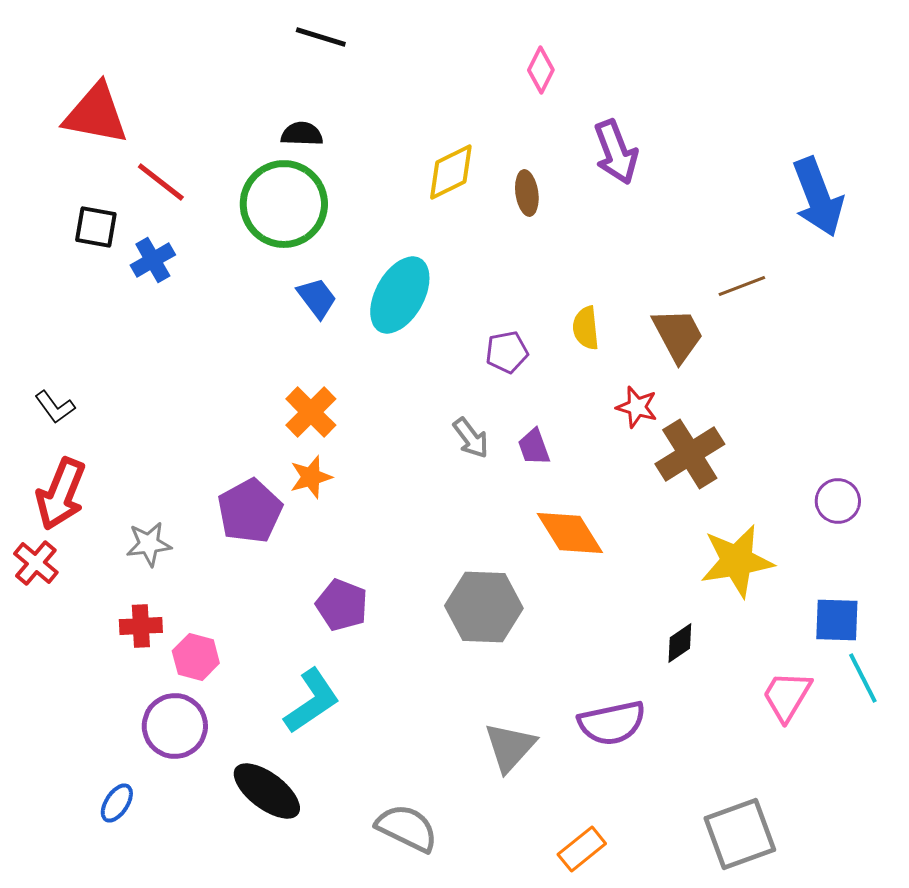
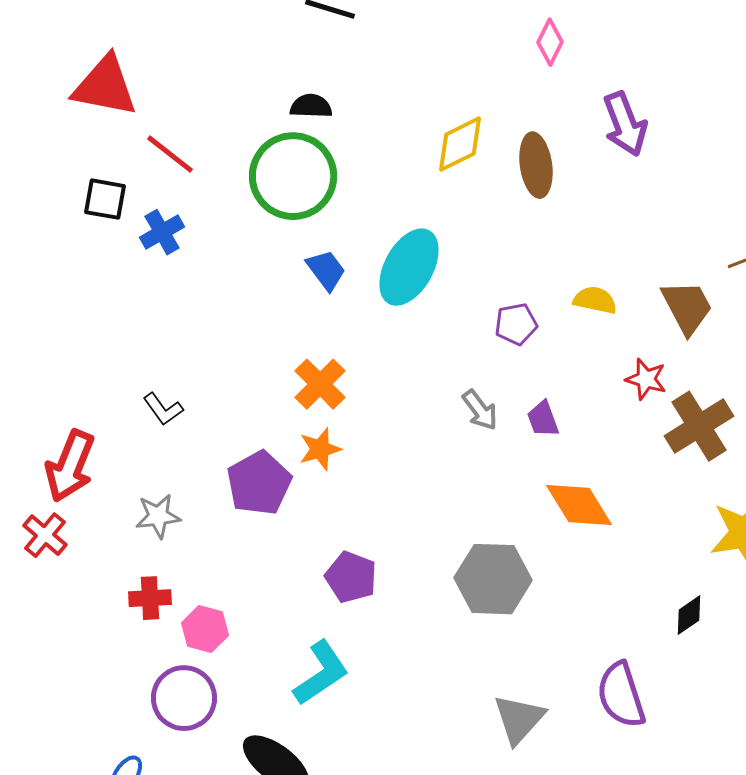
brown ellipse: (527, 193) -> (536, 165), size x1.4
yellow semicircle: (586, 328) -> (595, 300), turned 108
black L-shape: (55, 407) -> (163, 409), moved
purple semicircle: (612, 723) -> (621, 695), turned 84

